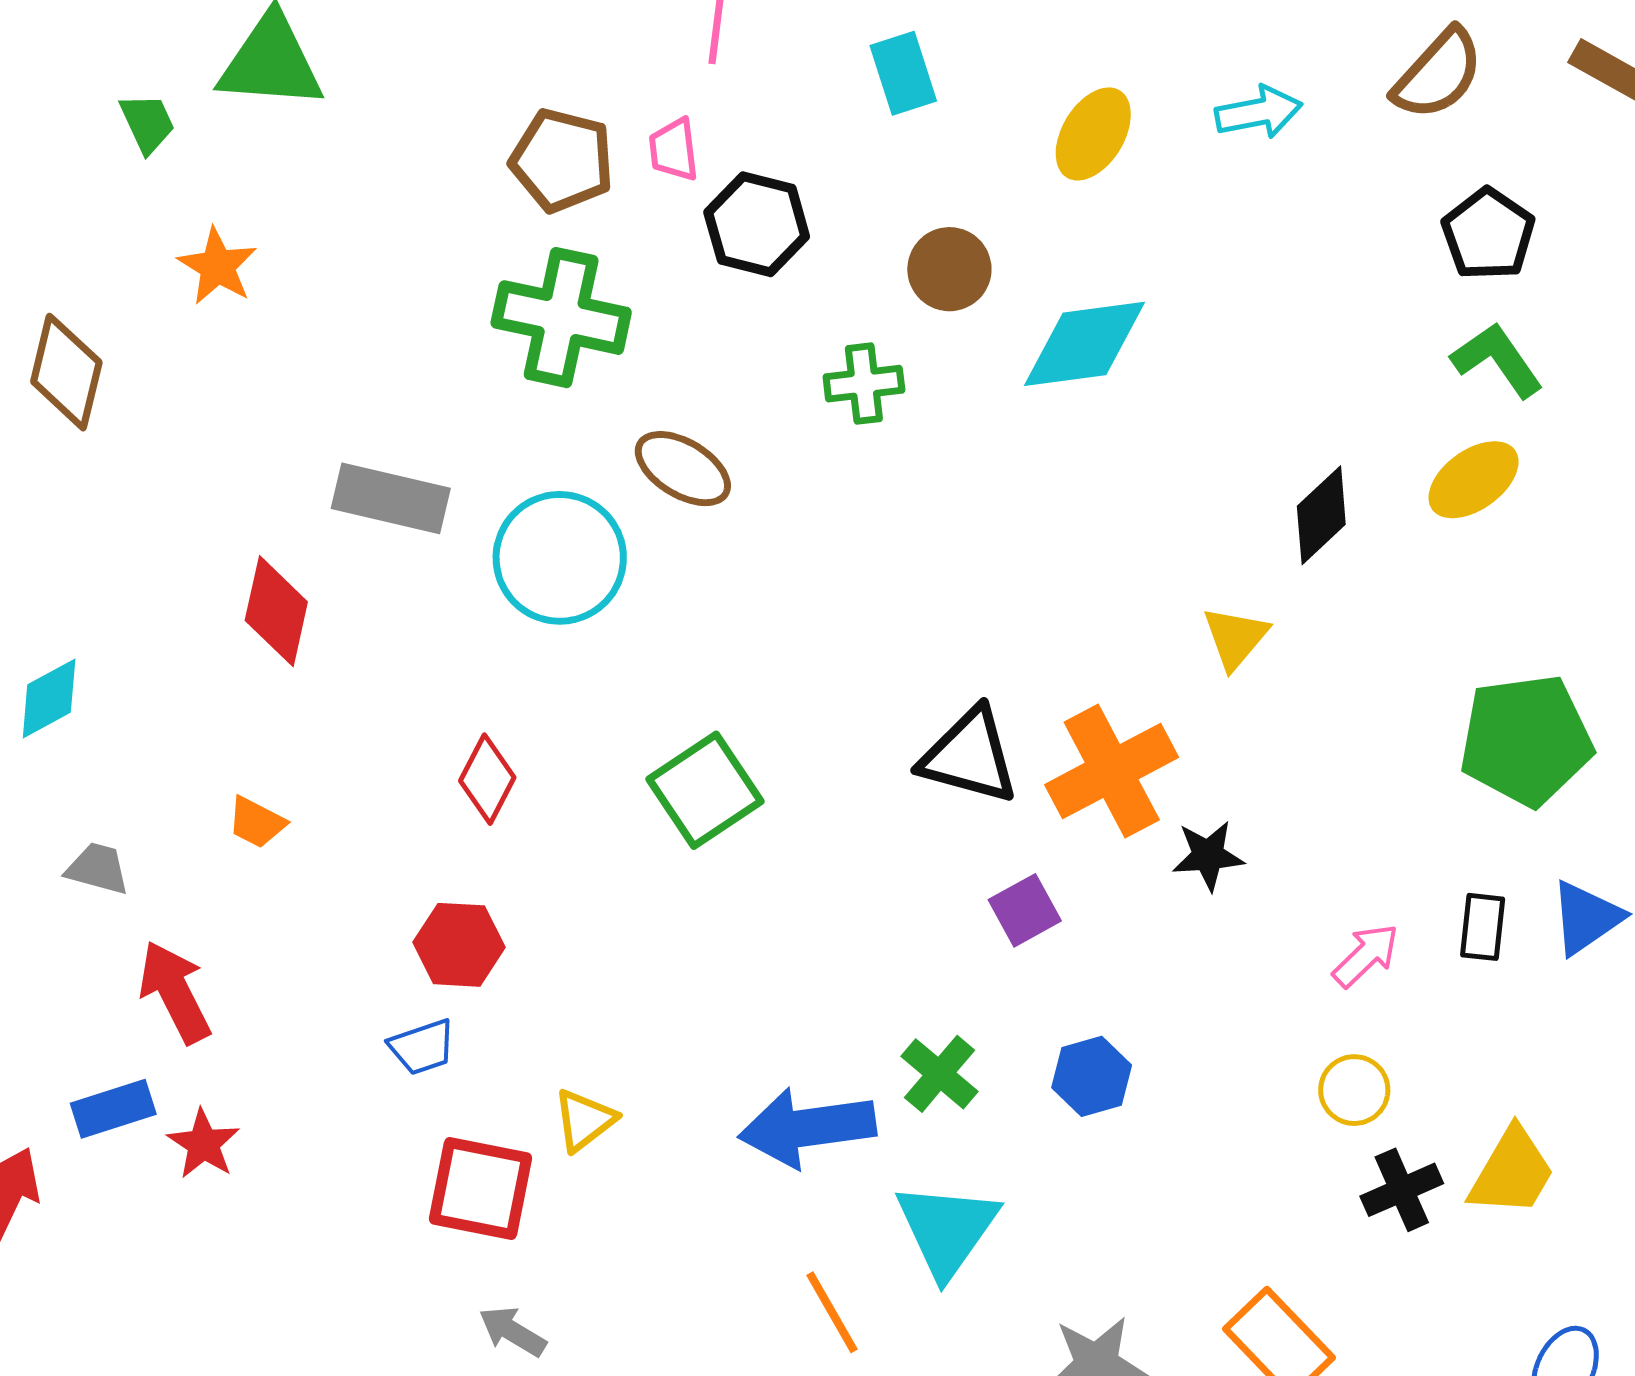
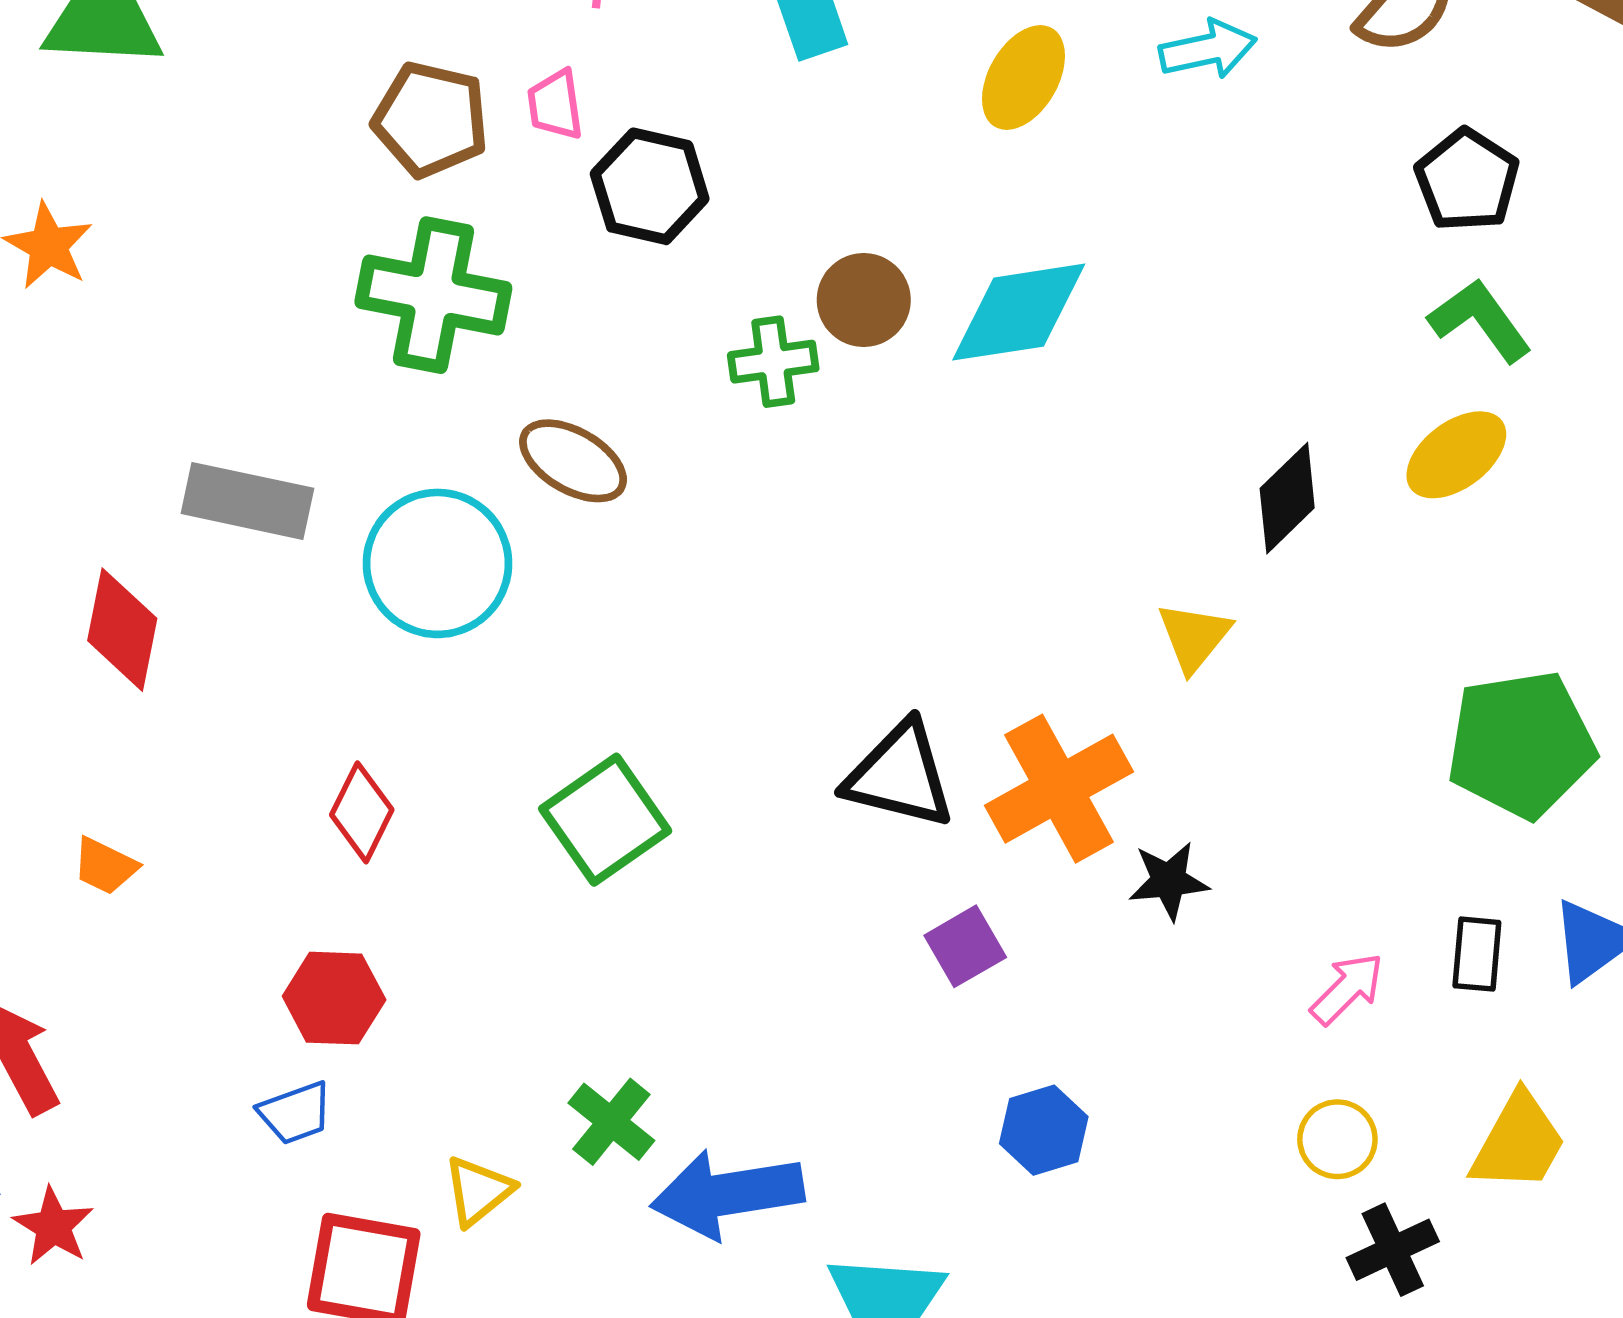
brown circle: (949, 269) -> (864, 300), moved
green cross: (940, 1074) -> (611, 1122), moved
yellow trapezoid: (1512, 1172) -> (1518, 1142), moved

